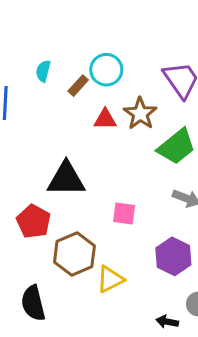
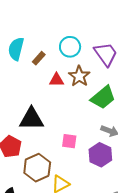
cyan circle: (106, 70) -> (70, 47), moved
cyan semicircle: (43, 71) -> (16, 49), size x1.6
purple hexagon: (173, 256) -> (100, 155), moved

